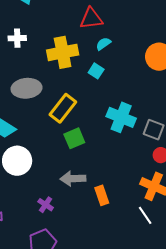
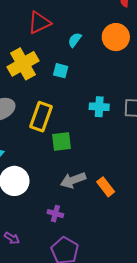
cyan semicircle: (103, 44) -> (75, 40), moved
cyan cross: (121, 117) -> (99, 107), size x0.7
green square: (74, 138) -> (61, 142), turned 35

